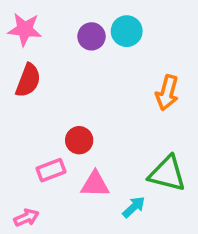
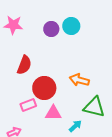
red semicircle: (28, 80) -> (24, 65), moved
orange arrow: (167, 93) -> (79, 80), moved, turned 90
red circle: (79, 140) -> (44, 88), size x1.5

